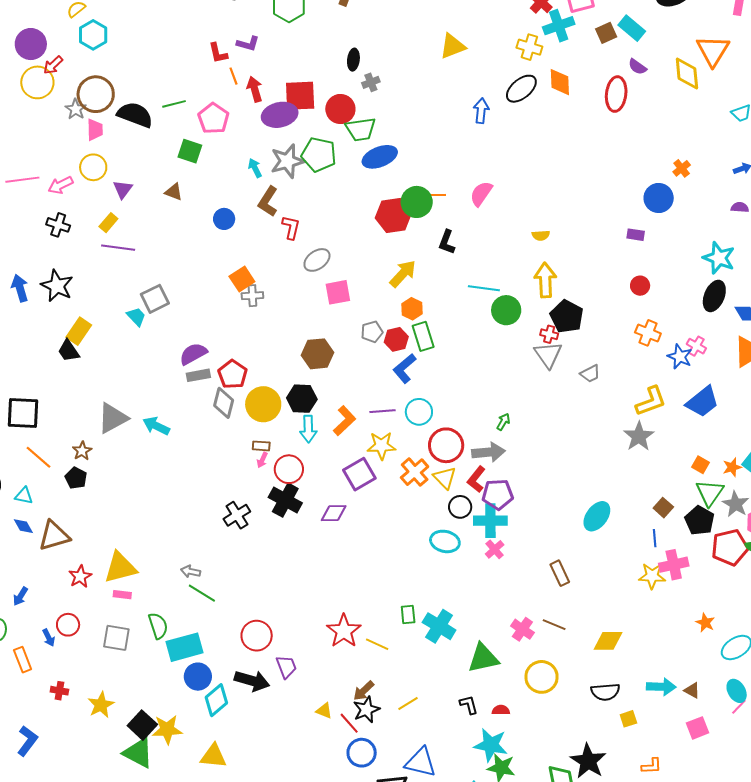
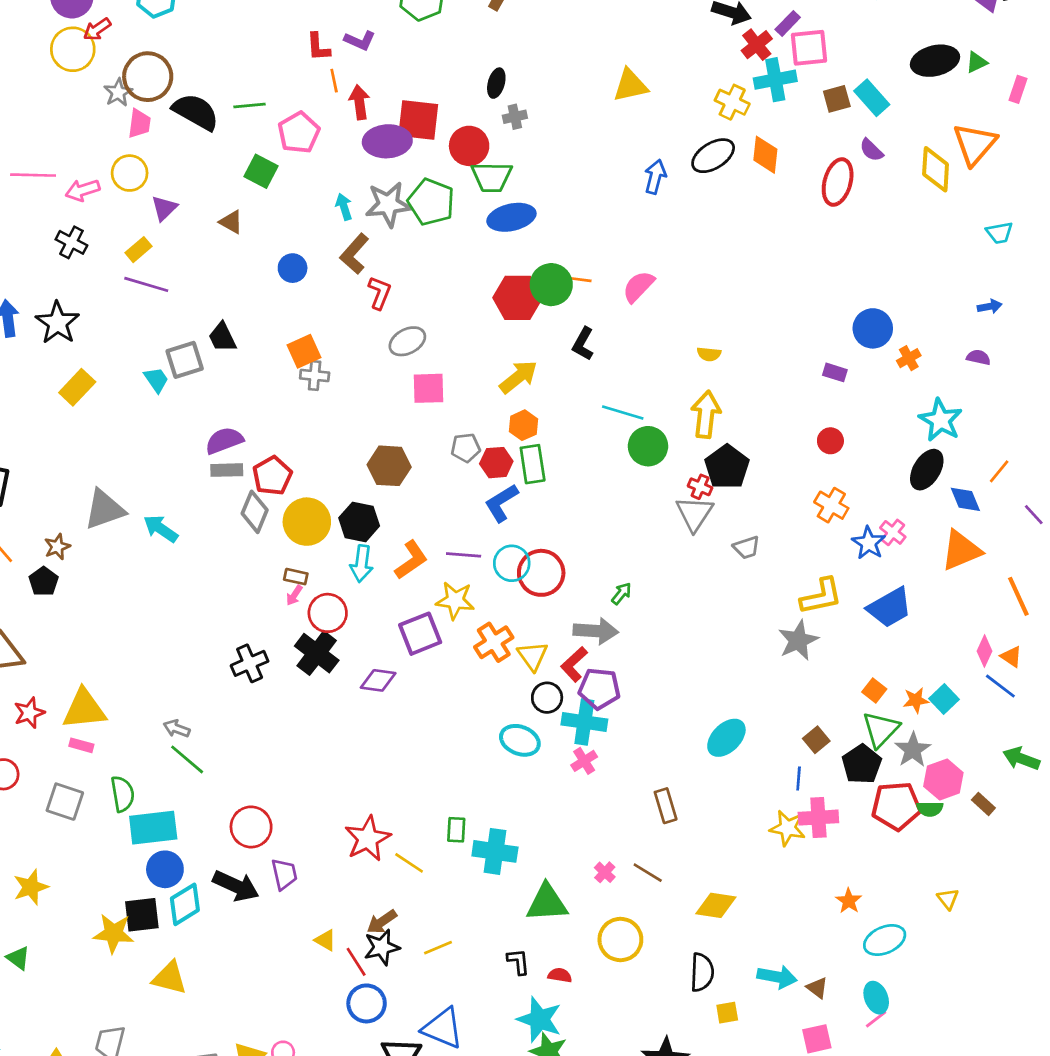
orange cross: (682, 168) -> (909, 358), moved
black trapezoid: (68, 351) -> (222, 337), moved
red circle: (446, 445) -> (541, 573), moved
cyan cross: (439, 626) -> (495, 851), turned -32
pink cross: (522, 629) -> (605, 872), size x0.7
black semicircle: (605, 692) -> (702, 972), turned -92
black square: (142, 725) -> (142, 915), moved, turned 32
green triangle: (138, 753) -> (18, 958), moved, size x0.6

